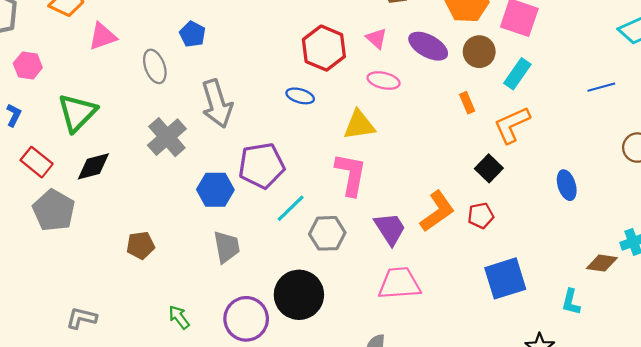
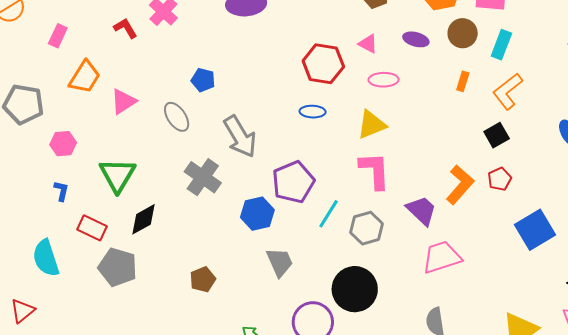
purple ellipse: (428, 46) -> (416, 39), size x0.7
orange rectangle: (467, 103) -> (463, 81), turned 54
black square: (489, 168) -> (497, 135), turned 30

